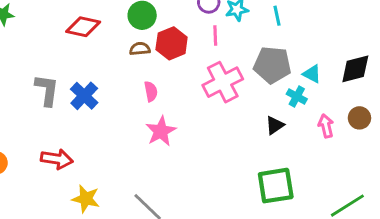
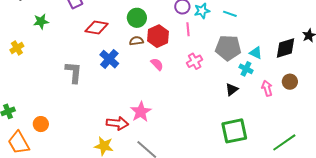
cyan line: (277, 16) -> (230, 14), turned -56
pink cross: (223, 82) -> (195, 61), size x0.6
pink semicircle: (151, 91) -> (157, 64), moved, turned -32
blue cross: (84, 96) -> (109, 59), moved
pink star: (161, 131) -> (141, 112), moved
red arrow: (57, 159) -> (117, 123), moved

